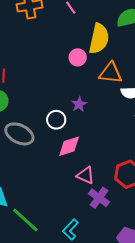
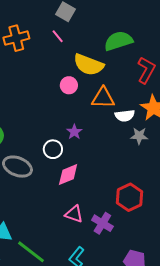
yellow semicircle: (99, 39) -> (89, 65), turned 104
pink triangle: (86, 175) -> (74, 214), moved

